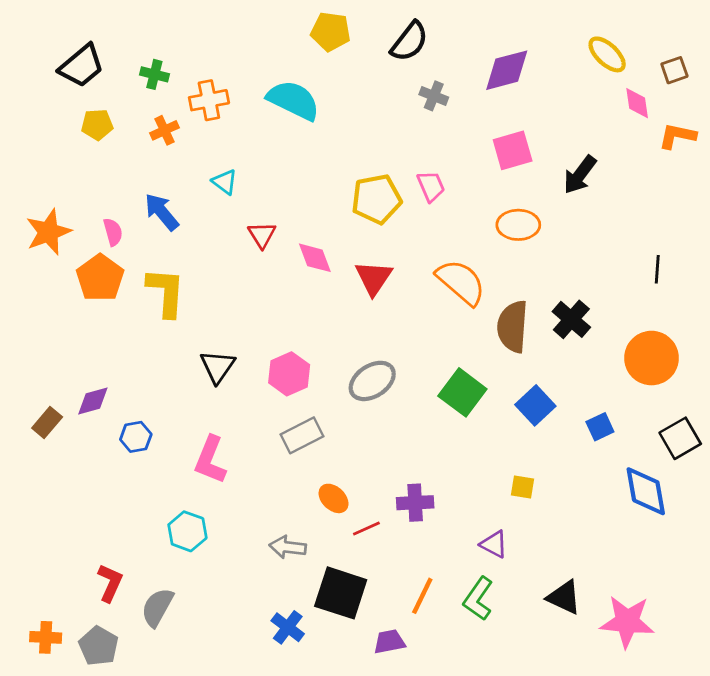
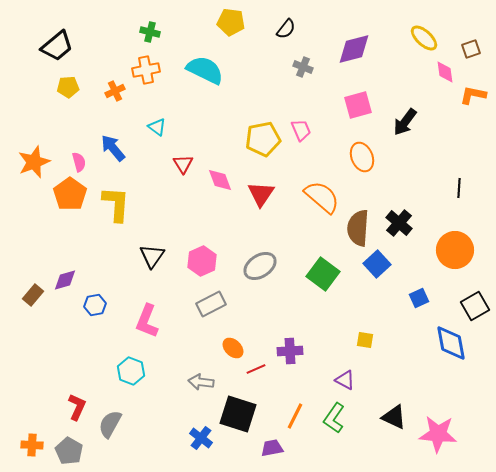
black semicircle: (409, 42) -> (286, 29), size x0.7
green cross: (154, 74) -> (150, 32), moved
orange ellipse: (518, 225) -> (362, 157), turned 68
blue square: (535, 405) -> (377, 264), moved

